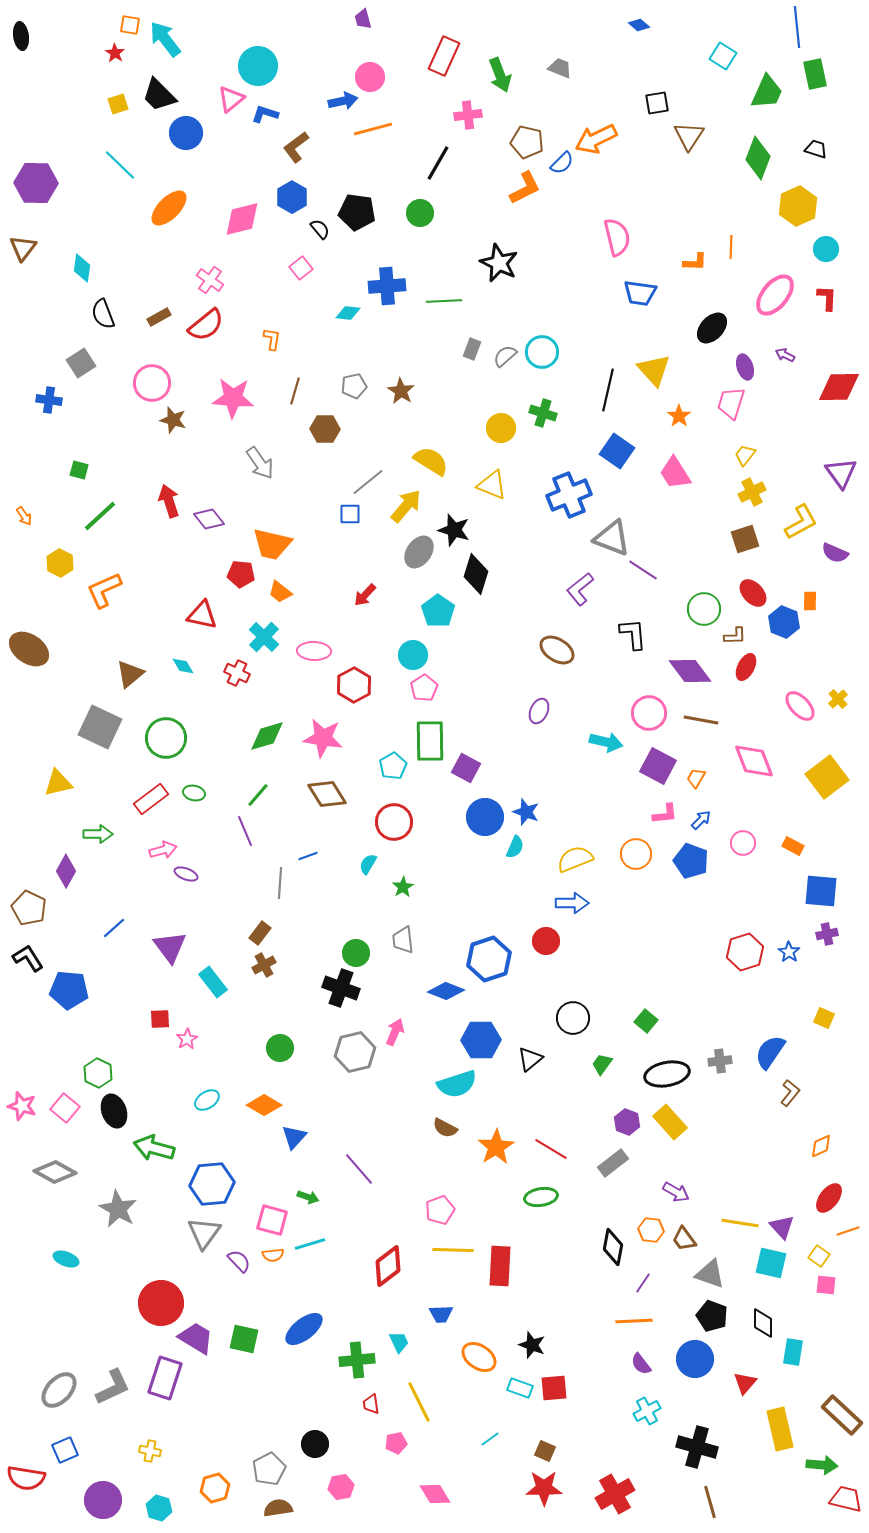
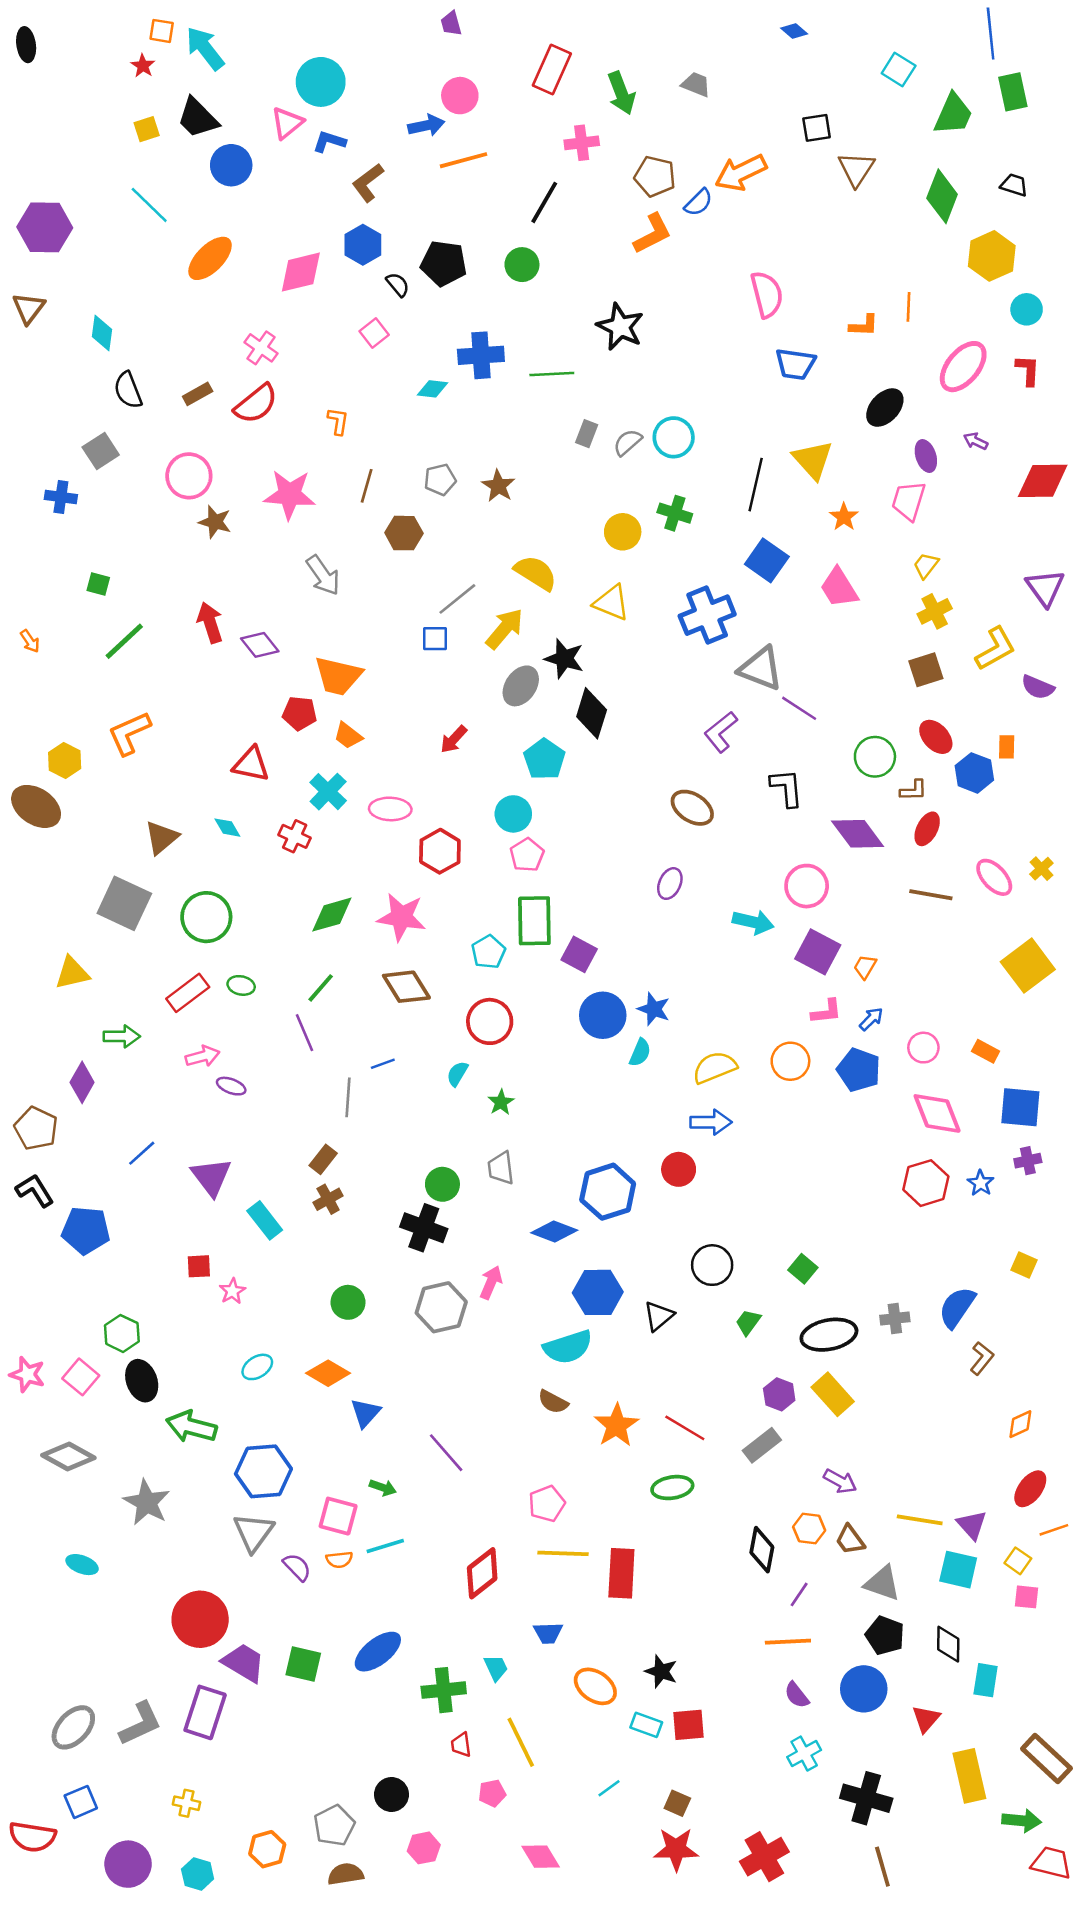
yellow hexagon: (60, 563) -> (65, 760), moved
brown line: (701, 720) -> (931, 895), moved
pink diamond: (754, 761) -> (937, 1113), moved

